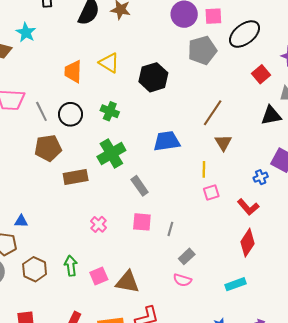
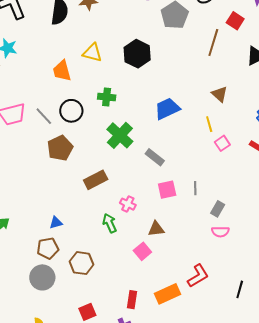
brown line: (213, 113) -> (213, 42), moved
brown rectangle: (76, 177) -> (96, 180), moved
green arrow: (71, 266) -> (110, 223), moved
brown triangle: (127, 282) -> (156, 229), moved, size x0.7

